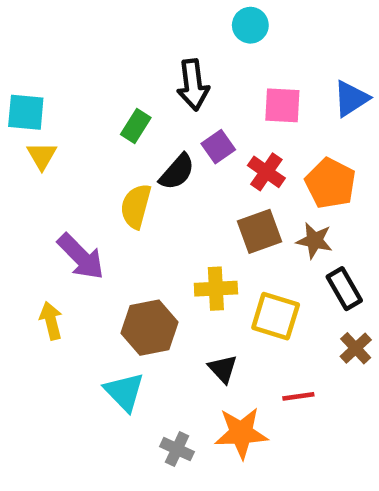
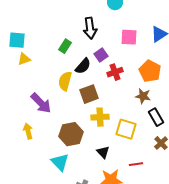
yellow triangle: (42, 156) -> (24, 59), turned 40
red cross: (266, 172) -> (115, 72), moved, turned 35
brown square: (259, 231) -> (89, 94), moved

